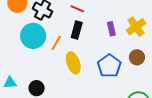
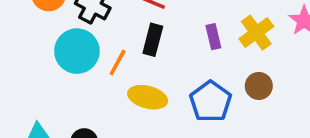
yellow ellipse: (73, 63) -> (148, 97), turned -55

